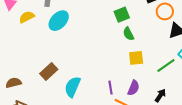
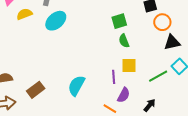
brown rectangle: (49, 71) -> (36, 90), moved
cyan semicircle: (72, 87) -> (76, 86), moved
purple line: (110, 88) -> (114, 77), moved

